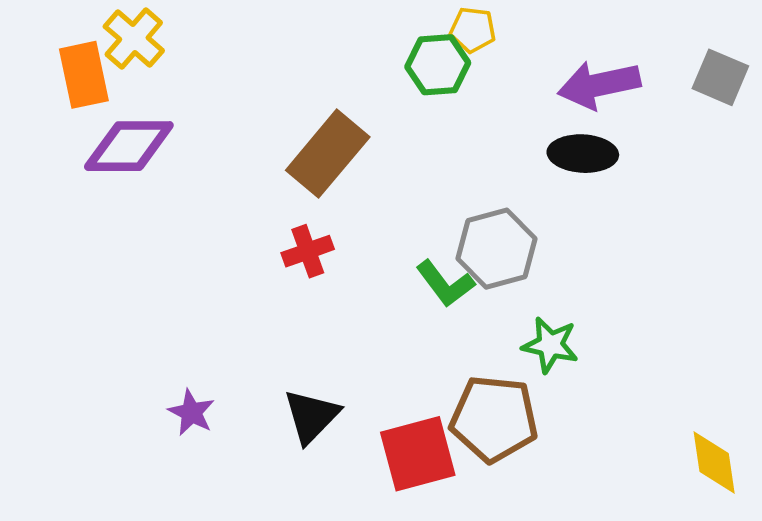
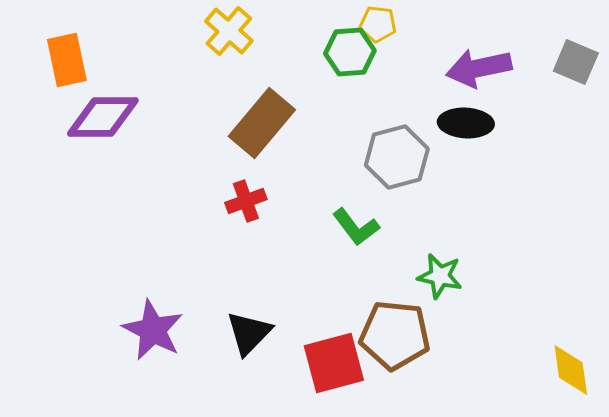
yellow cross: (134, 39) -> (229, 31), moved
gray hexagon: (496, 249) -> (397, 157), moved
purple star: (191, 412) -> (153, 330), size x1.6

